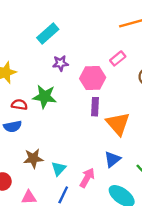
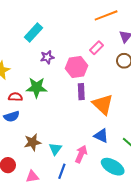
blue triangle: (112, 159) -> (101, 136), turned -49

